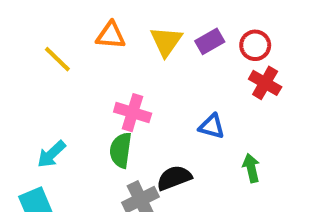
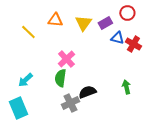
red circle: (255, 45) -> (127, 13), moved
pink cross: (133, 113) -> (66, 59), turned 30
blue triangle: (212, 126) -> (117, 38), moved

